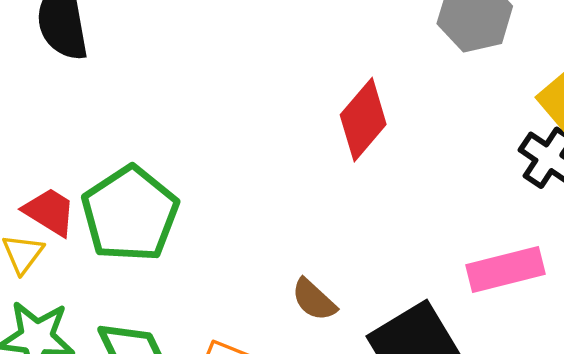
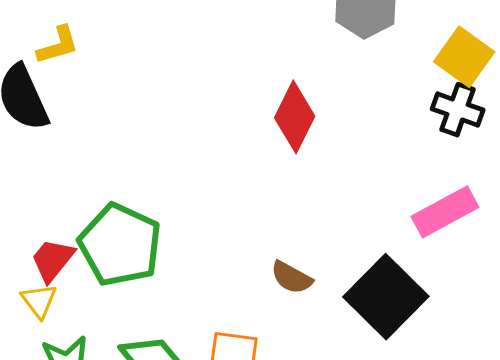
red trapezoid: (50, 212) -> (53, 260), turned -69

